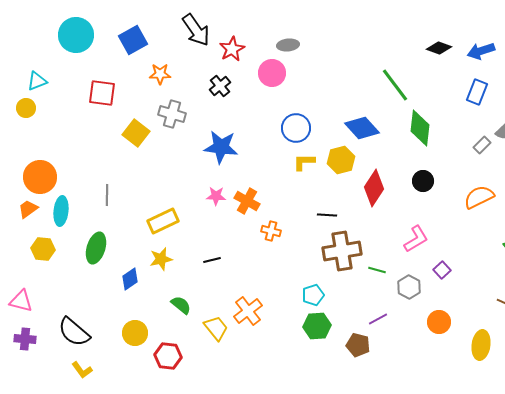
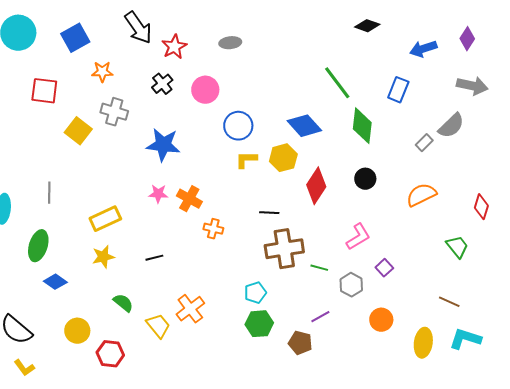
black diamond: (439, 48) -> (367, 26), moved
pink circle: (272, 73) -> (205, 90), moved
blue rectangle: (477, 92) -> (398, 90), moved
blue diamond: (130, 279) -> (55, 282), moved, turned 70

